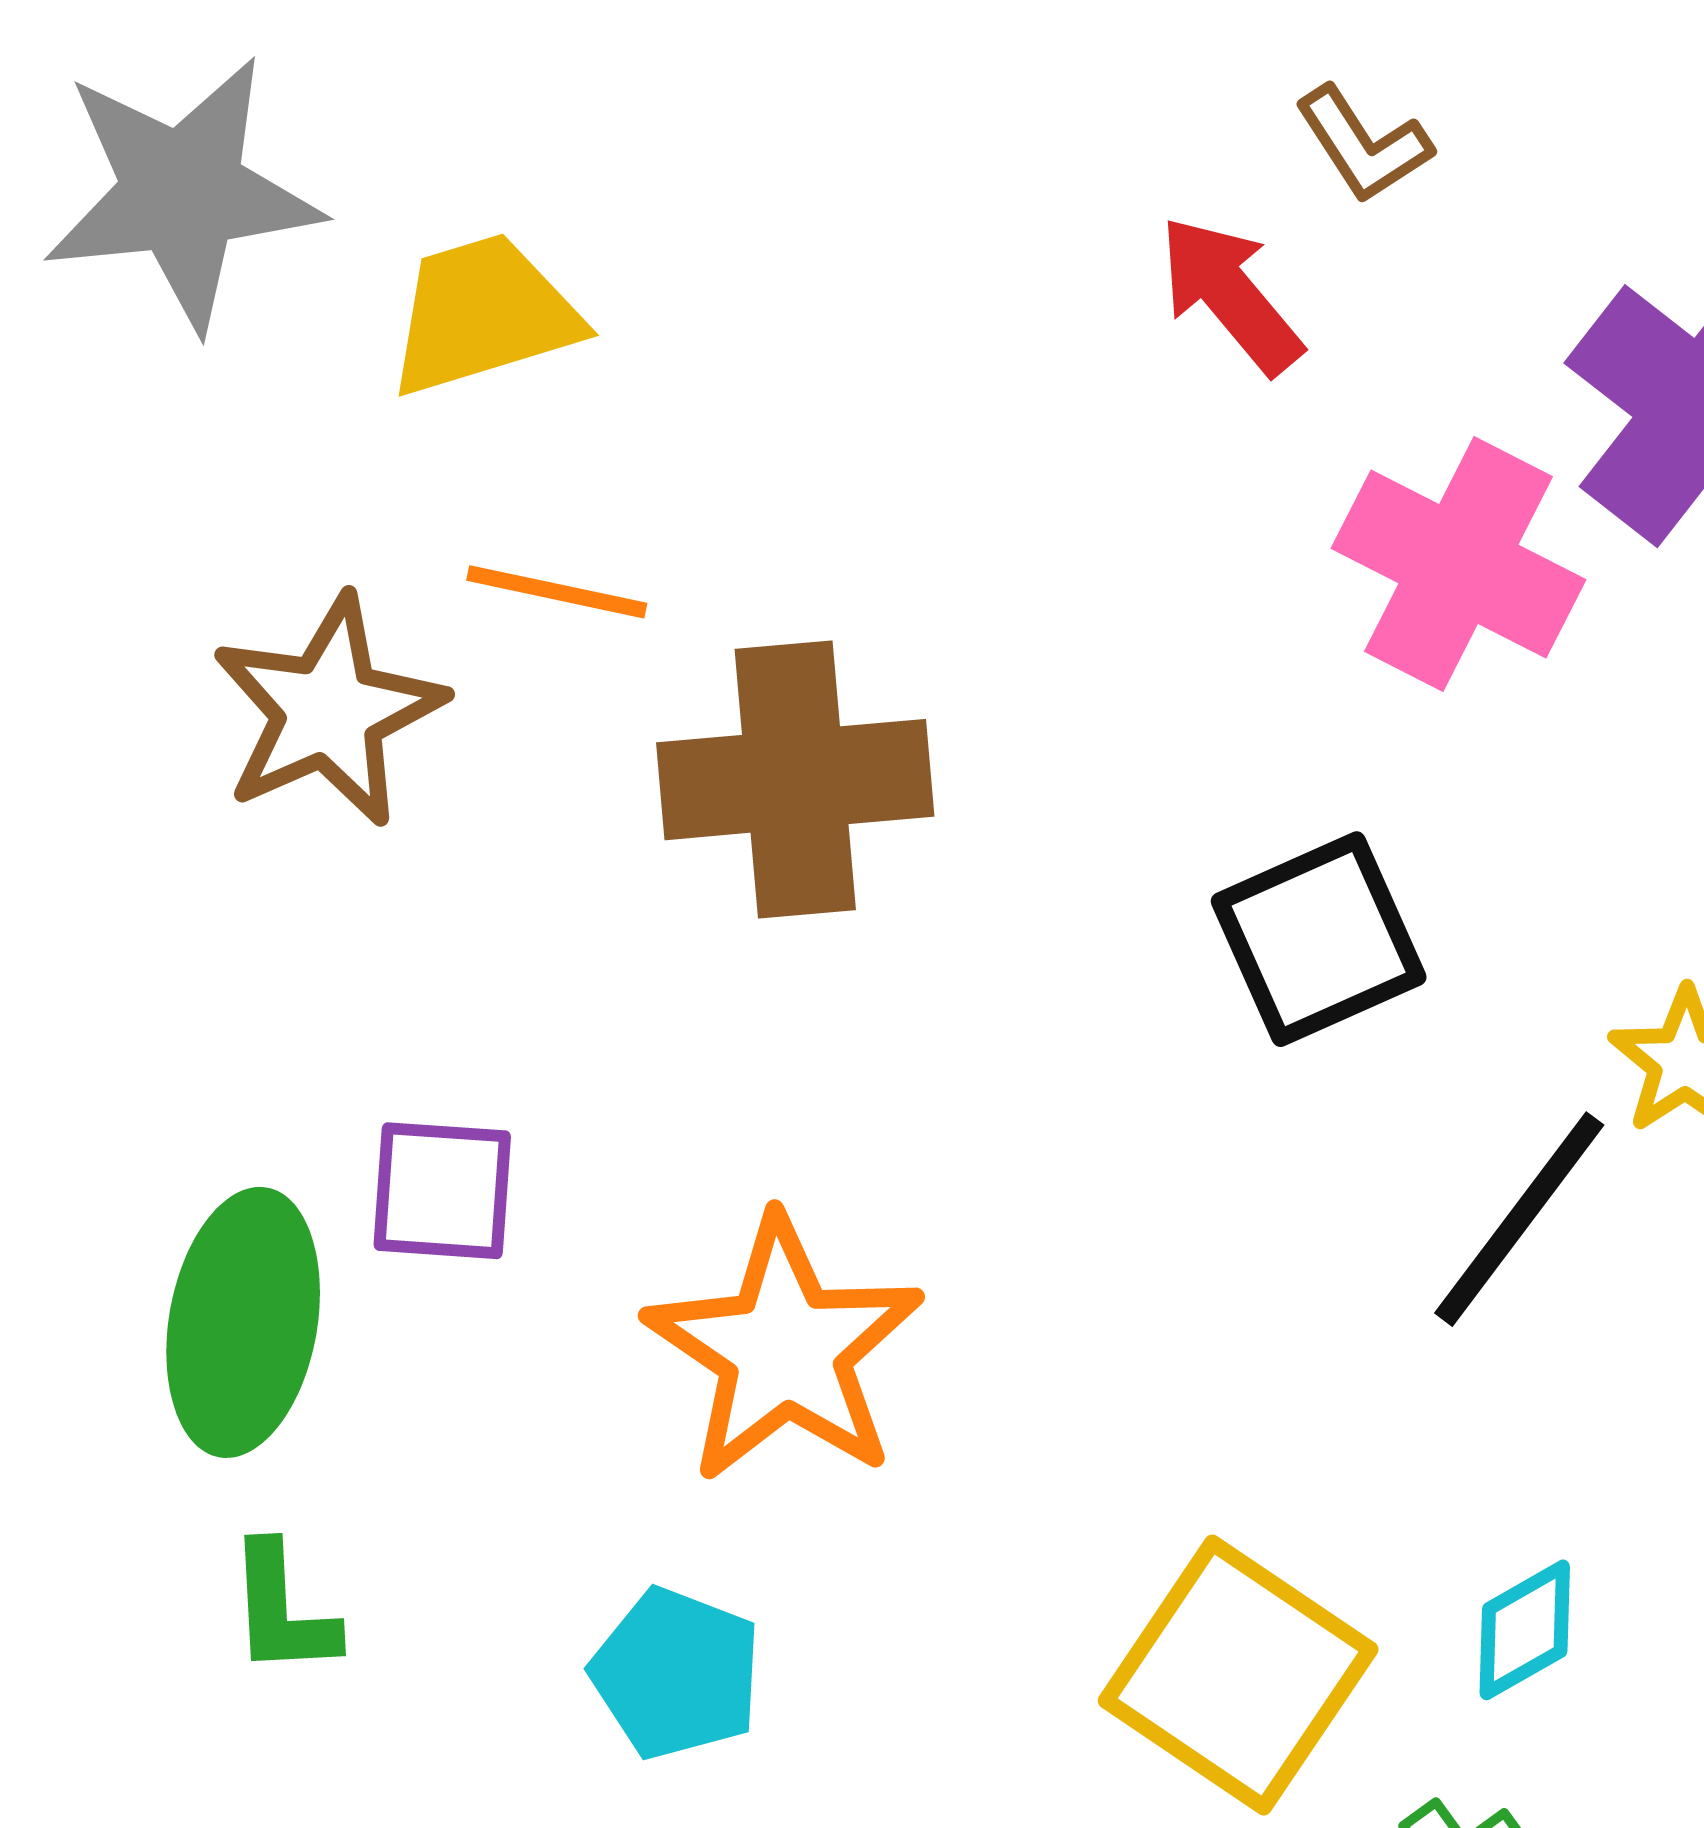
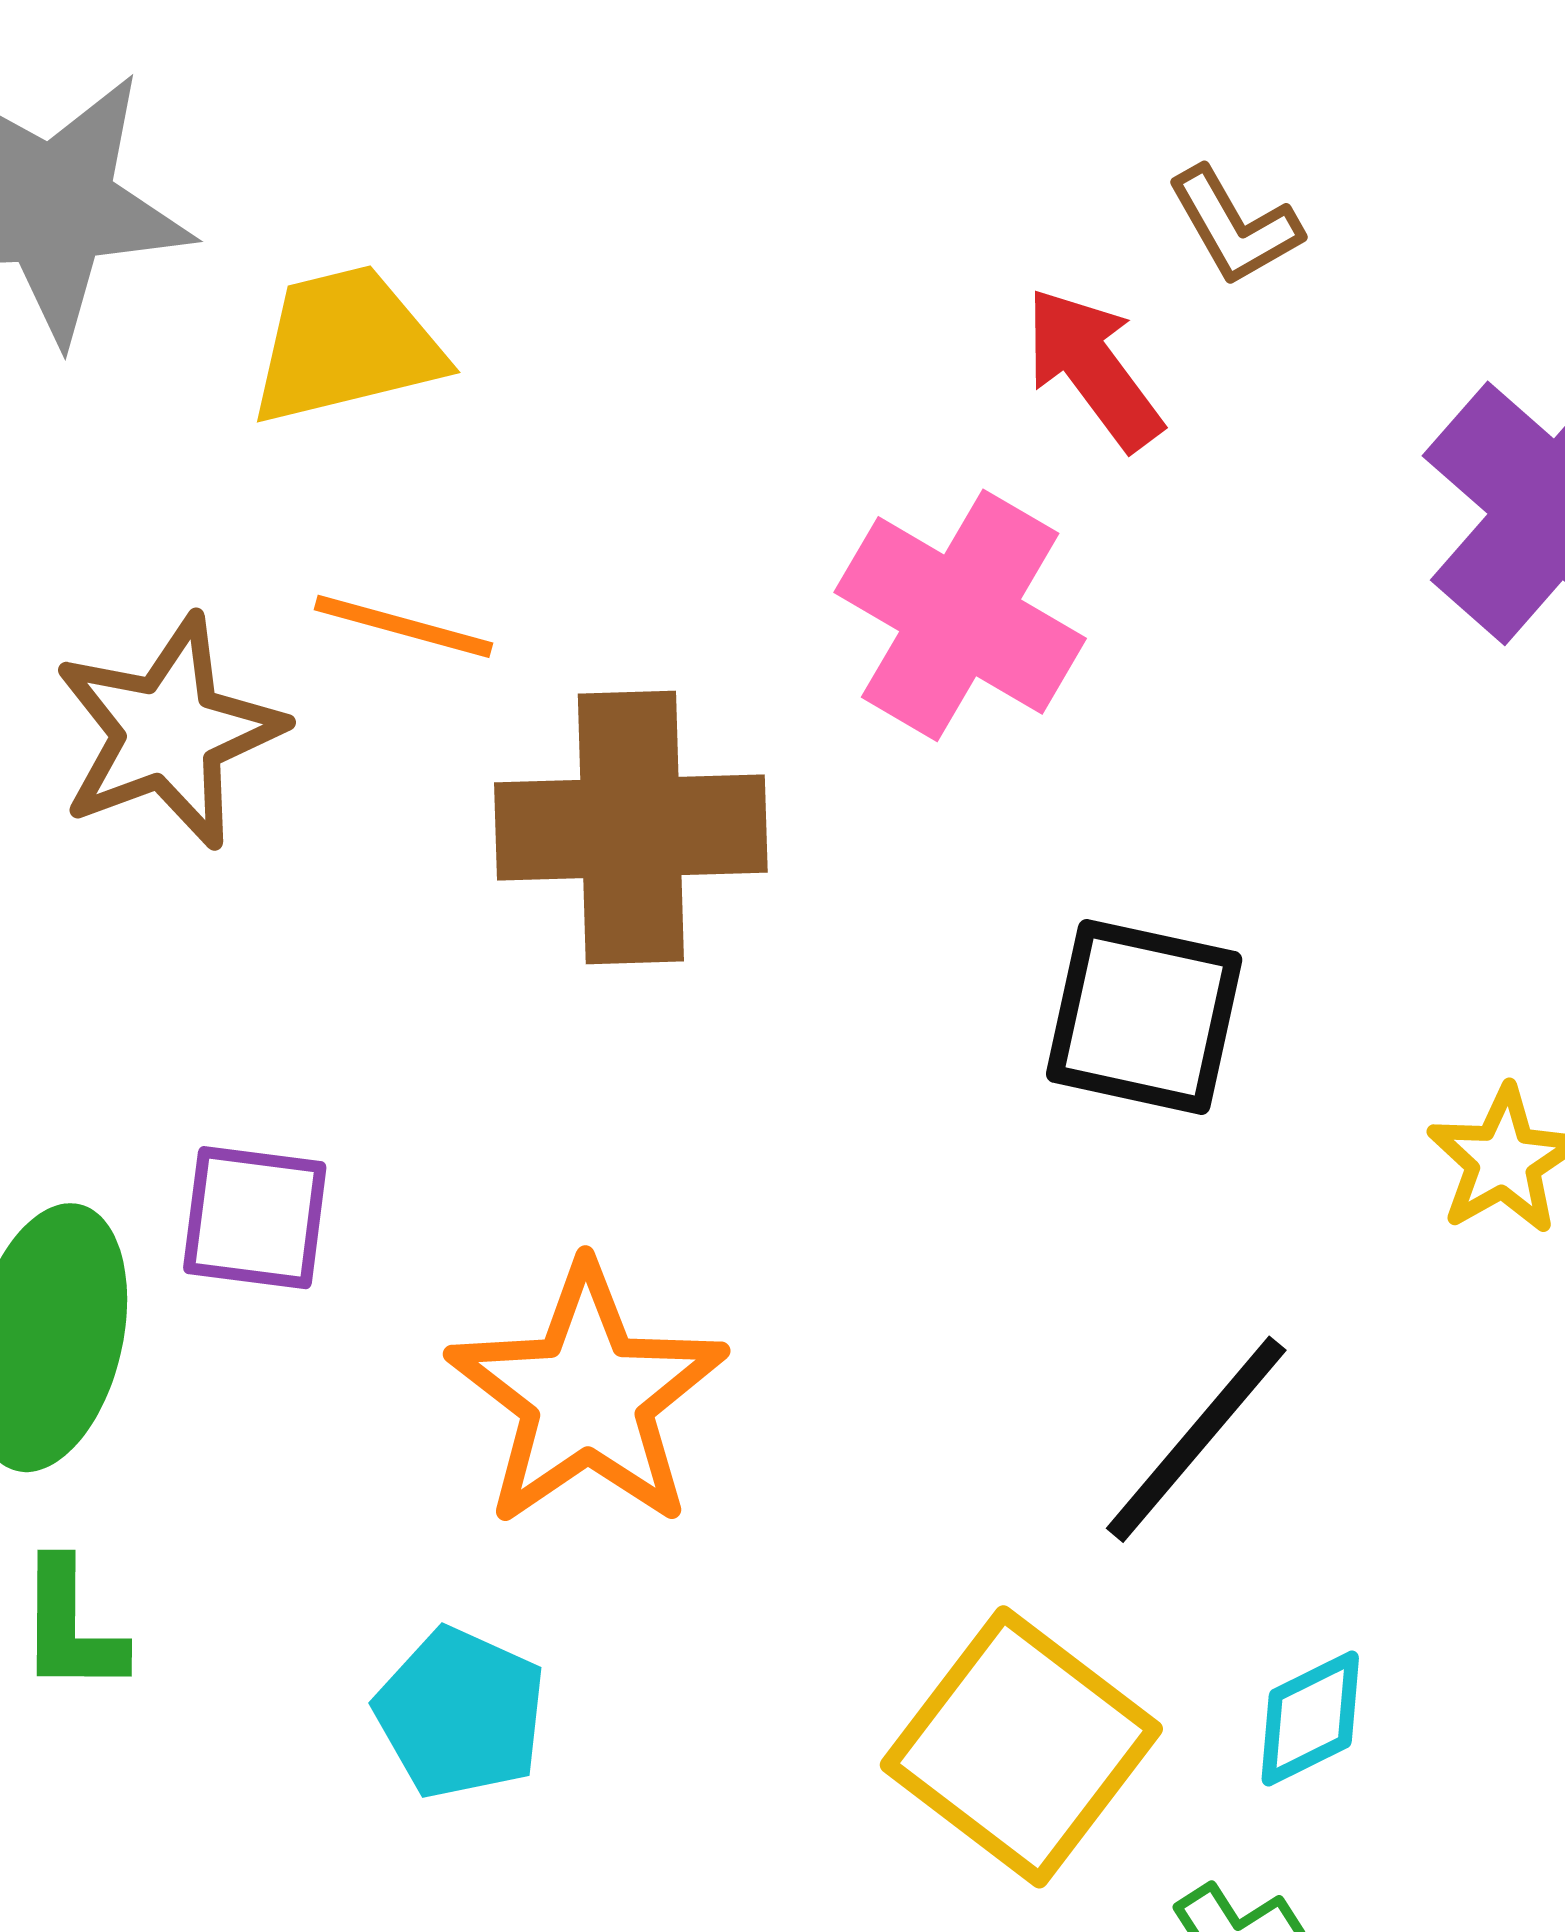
pink cross: (1458, 564) -> (960, 615), moved
black square: (1319, 939) -> (1144, 1017), turned 33
black line: (1519, 1219) -> (1196, 1439), moved

